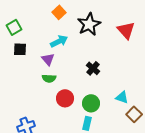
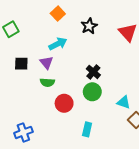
black star: (89, 24) -> (89, 26), size x0.7
black square: (20, 49) -> (21, 64), moved
green circle: (91, 103) -> (92, 92), moved

